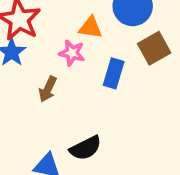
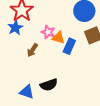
orange triangle: (90, 27) -> (58, 38), moved

